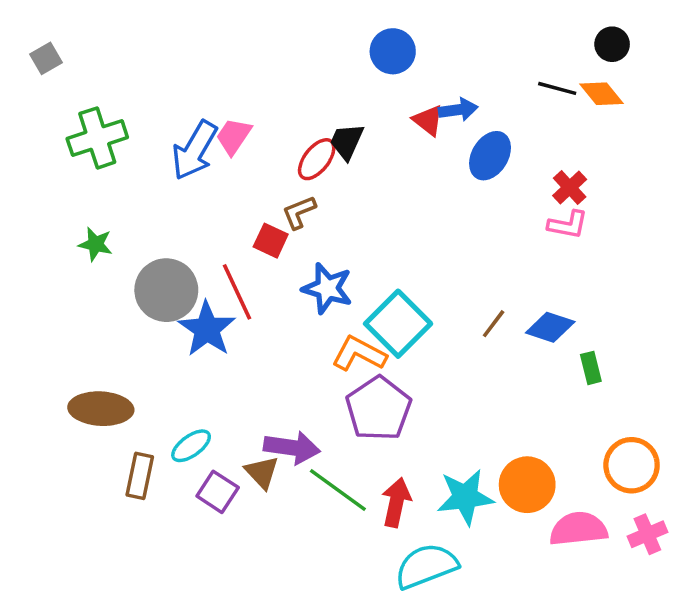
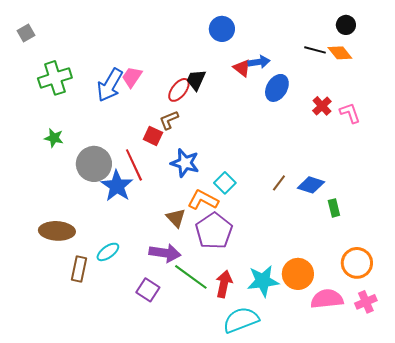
pink L-shape: (568, 225) -> (350, 113), moved, turned -120
cyan square: (398, 324) -> (225, 183), size x0.6
brown triangle: (262, 472) -> (176, 218), moved
purple square: (218, 492) -> (148, 290), moved

